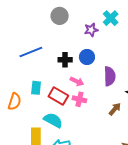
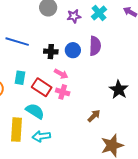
purple star: (91, 30) -> (74, 16), moved
blue line: (31, 52) -> (17, 42), turned 35
purple semicircle: (110, 76) -> (95, 46), moved
brown arrow: (115, 109) -> (94, 116), moved

